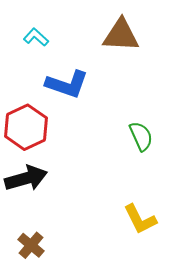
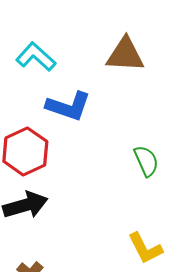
cyan L-shape: (36, 37) -> (36, 57), size x1.5

